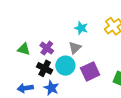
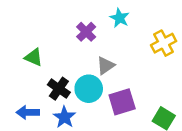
cyan star: (81, 28) -> (119, 18), moved
purple cross: (47, 48) -> (86, 32), moved

